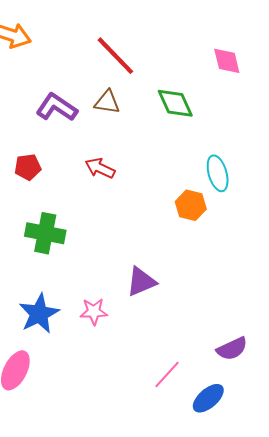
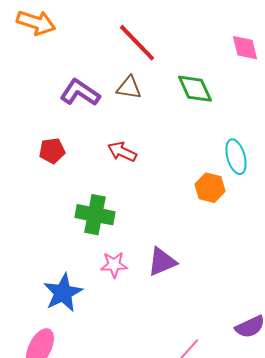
green cross: (45, 233) -> (95, 215), moved
pink star: (94, 312) -> (114, 265), moved

